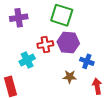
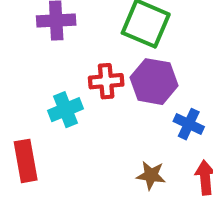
brown star: (70, 77) -> (151, 175), moved

